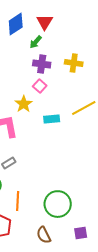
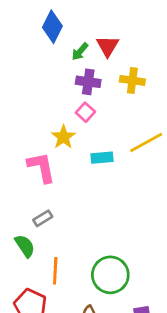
red triangle: (45, 22) -> (108, 46), moved
blue diamond: (16, 24) -> (52, 27), turned -30

